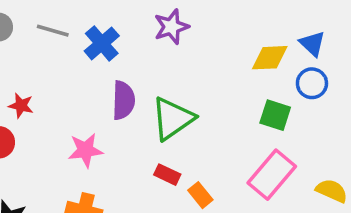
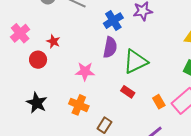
blue cross: (102, 43) -> (113, 21), moved
orange rectangle: (200, 195) -> (159, 102), moved

